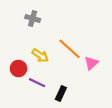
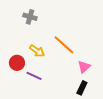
pink triangle: (91, 63) -> (84, 67), moved
black rectangle: (61, 93) -> (82, 88), moved

